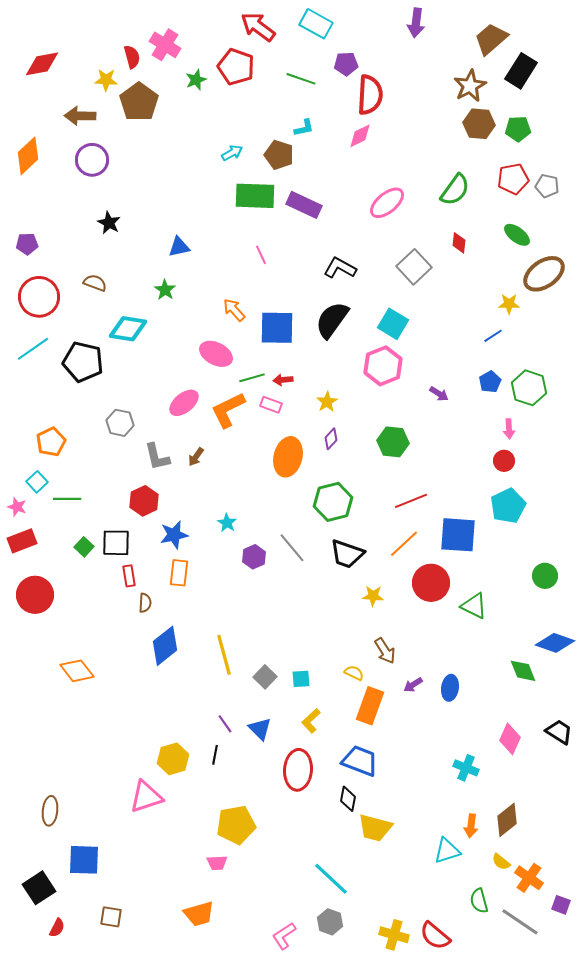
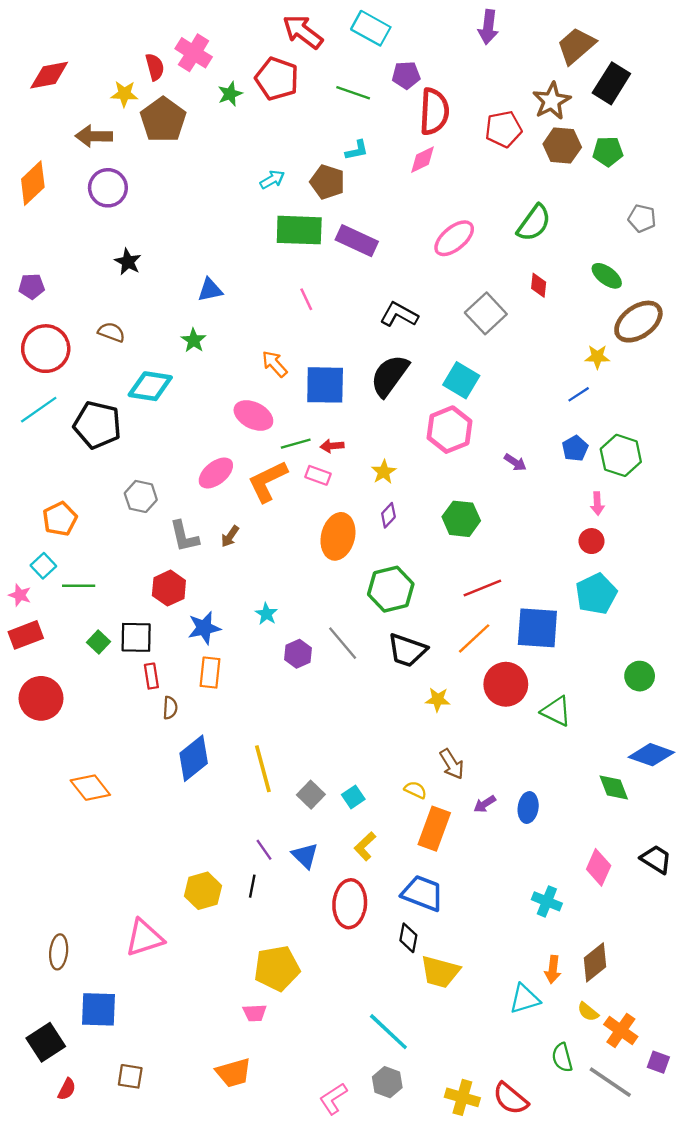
red pentagon: (513, 179) -> (503, 129), moved
cyan square: (301, 679) -> (353, 797), turned -30
pink triangle: (146, 797) -> (144, 938), moved

